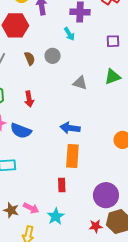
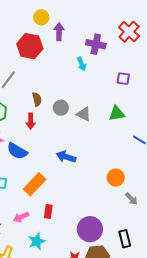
gray circle: (53, 56) -> (61, 108), moved
brown semicircle: (30, 58) -> (37, 99), moved
orange rectangle: (72, 156) -> (35, 184), moved, turned 30
pink arrow: (31, 208) -> (21, 217), moved, turned 119

